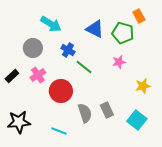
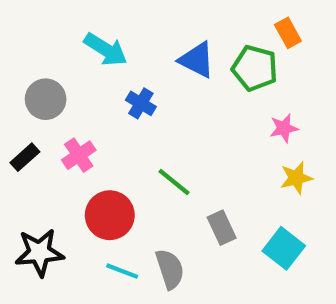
gray circle: (33, 48) -> (46, 99), moved
pink star: (119, 62) -> (284, 128), moved
green line: (84, 67) -> (174, 182), moved
red circle: (61, 91) -> (110, 215), moved
gray semicircle: (85, 113) -> (170, 269), moved

